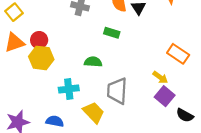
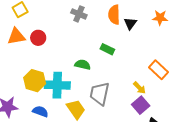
green rectangle: (112, 33) -> (107, 49), moved
yellow hexagon: (41, 58) -> (35, 81), moved
cyan cross: (69, 89) -> (57, 85), size x1.4

